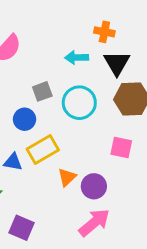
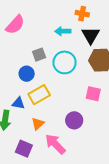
orange triangle: (67, 177) -> (38, 124), moved
pink arrow: (94, 223) -> (55, 144), moved, turned -95

